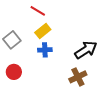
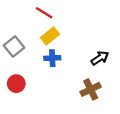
black arrow: (86, 50) -> (100, 58), size x0.7

